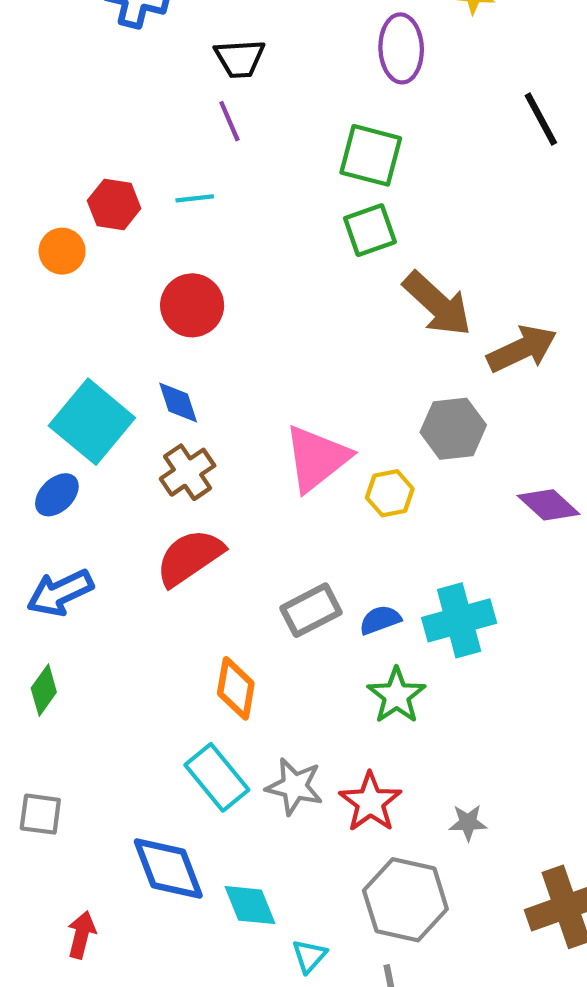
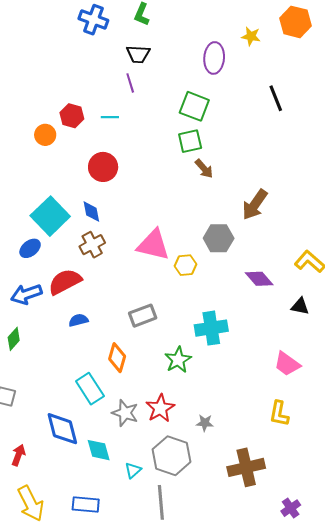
brown arrow: (437, 304) -> (204, 169), moved, size x0.6
brown arrow: (522, 349) -> (255, 205), turned 144
pink triangle: (317, 458) -> (153, 245), turned 45
red semicircle: (190, 557) -> (65, 282), moved
blue semicircle: (380, 620) -> (78, 320), moved
orange diamond: (236, 688) -> (117, 358), moved
gray star: (294, 786) -> (125, 413), moved
cyan triangle: (309, 956) -> (133, 470), moved

